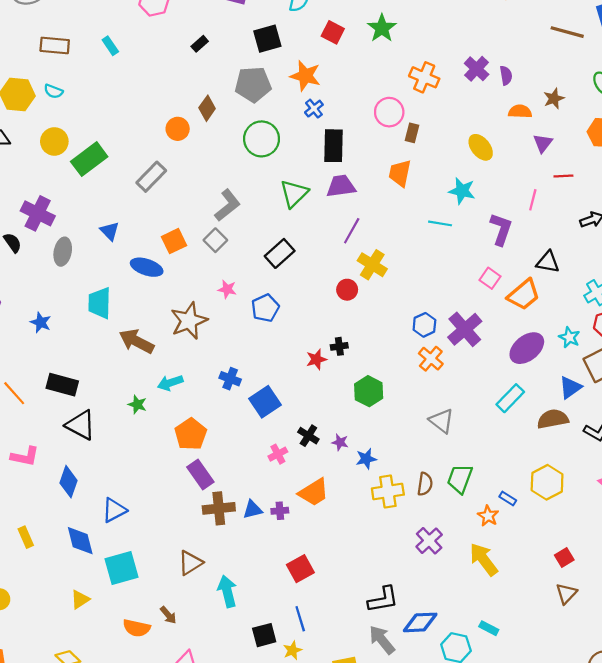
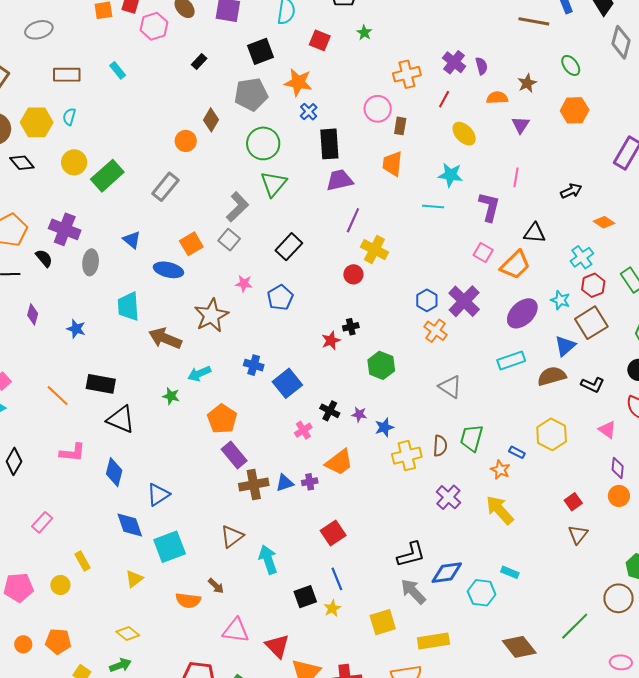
green star: (382, 28) -> (364, 33), size x0.6
orange cross: (424, 77) -> (407, 74), turned -32
cyan semicircle: (53, 91) -> (69, 117), turned 90
red line: (563, 176) -> (444, 99), moved, turned -54
green triangle: (294, 194) -> (274, 184), moved
cyan rectangle: (510, 398) -> (511, 360), turned 32
yellow rectangle: (26, 537) -> (83, 561), moved

